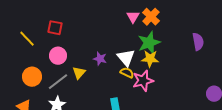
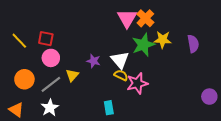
pink triangle: (133, 17) -> (127, 18), size x1.5
red square: (55, 28) -> (46, 39), moved
yellow star: (150, 59) -> (163, 40), moved

